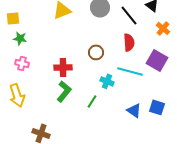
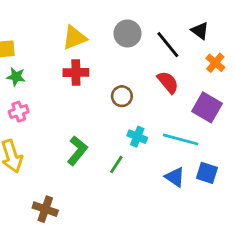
red semicircle: (129, 42) -> (168, 82), turned -36
pink cross: (22, 63) -> (19, 112), turned -32
red cross: (63, 67) -> (76, 73), moved
cyan line: (130, 71) -> (180, 139), moved

